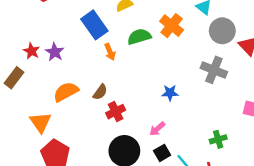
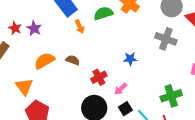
brown semicircle: (100, 92) -> (73, 60), turned -104
red cross: (116, 112) -> (99, 77), moved
green cross: (218, 139) -> (171, 96), size x1.5

